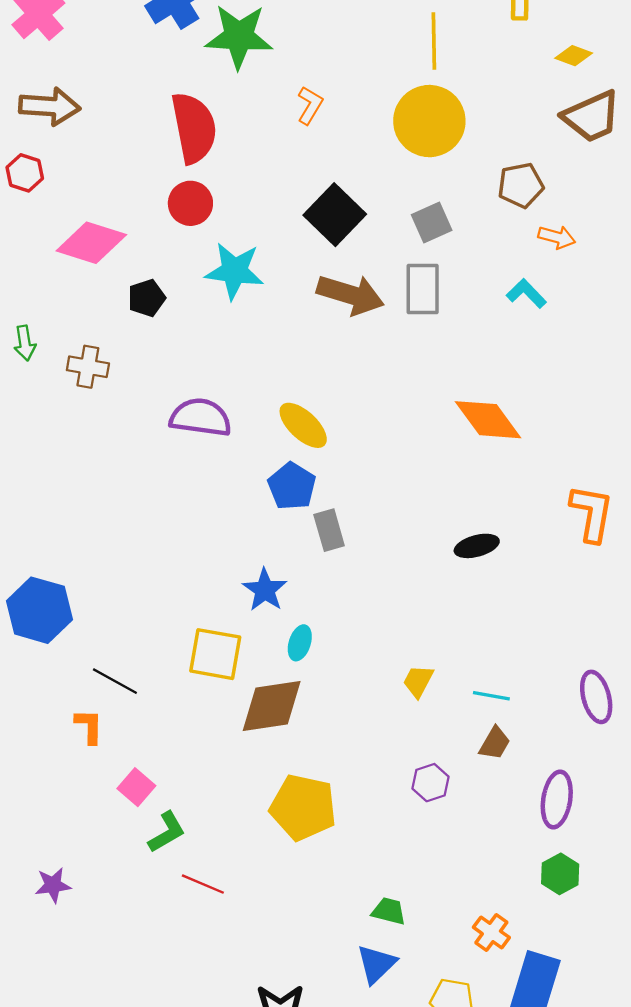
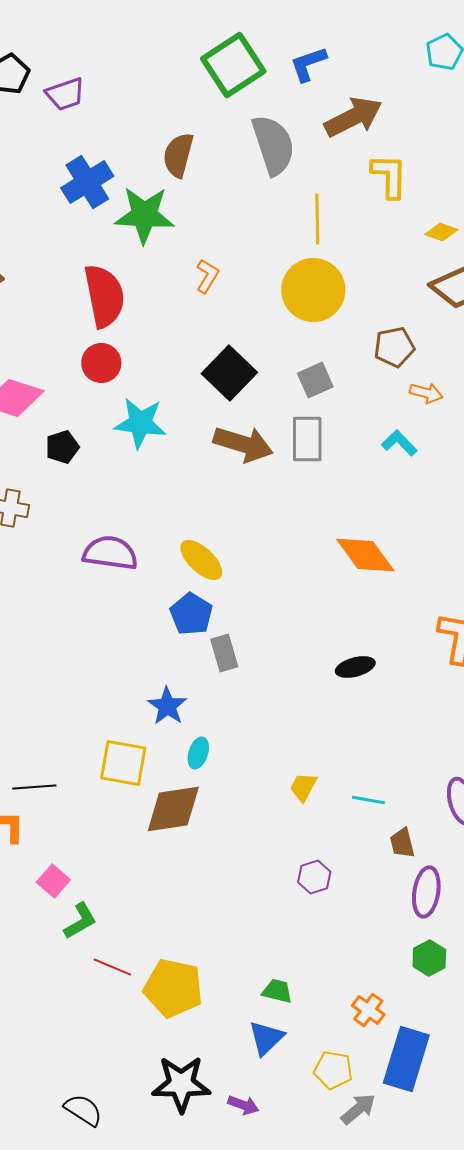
black line: (115, 681) -> (34, 787), turned -33
brown trapezoid: (495, 743) -> (402, 843), moved, turned 136
yellow pentagon: (303, 807) -> (173, 988), moved

